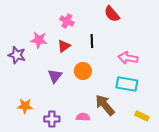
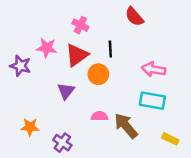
red triangle: (64, 46) -> (77, 55), size x1.5
orange circle: (83, 71) -> (98, 74), moved
pink semicircle: (83, 117) -> (100, 116), moved
purple cross: (52, 119) -> (62, 143), turned 35

